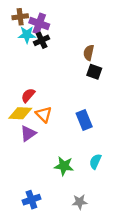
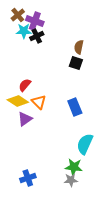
brown cross: (20, 17) -> (18, 15), turned -32
black square: (94, 72) -> (76, 63), moved
yellow diamond: (20, 113) -> (18, 101), turned 30
cyan semicircle: (95, 161) -> (85, 144), size x1.5
green star: (64, 166) -> (74, 167), moved

